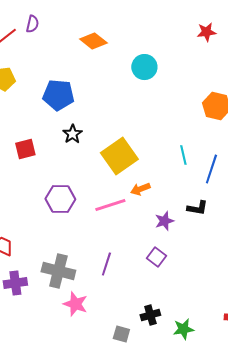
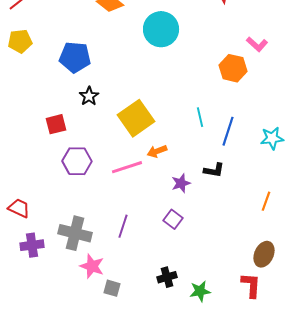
cyan circle: (144, 67) -> (161, 29), size x1.4
red square: (25, 149) -> (56, 124), moved
gray square: (121, 334) -> (112, 288), moved

